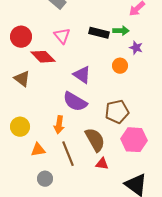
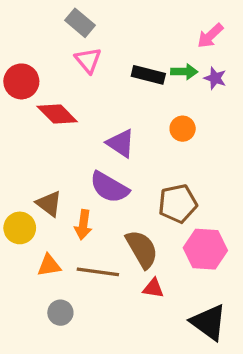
pink triangle: (62, 36) -> (88, 60), moved
purple star: (136, 48) -> (215, 78), moved
brown triangle: (22, 79) -> (49, 204), moved
brown line: (68, 154) -> (98, 272), turned -60

